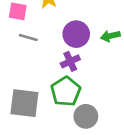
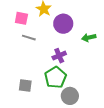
purple circle: (76, 34) -> (63, 24), moved
gray square: (24, 103) -> (25, 85), size x0.6

